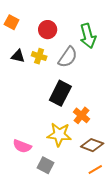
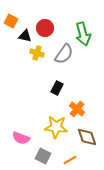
black triangle: (18, 56) -> (25, 36), moved
black rectangle: (60, 93) -> (57, 88), size x0.6
brown diamond: (92, 145) -> (87, 137), turned 50
orange line: (95, 169) -> (70, 160), moved

